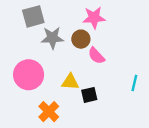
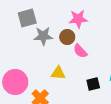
pink circle: (29, 75) -> (15, 82), moved
black square: (89, 95) -> (93, 84), moved

